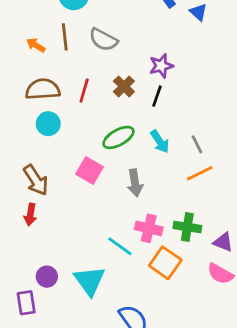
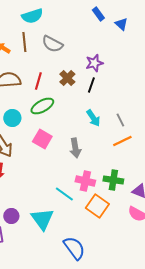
cyan circle: (48, 124) -> (12, 118), moved
green ellipse: (118, 137) -> (42, 106), moved

